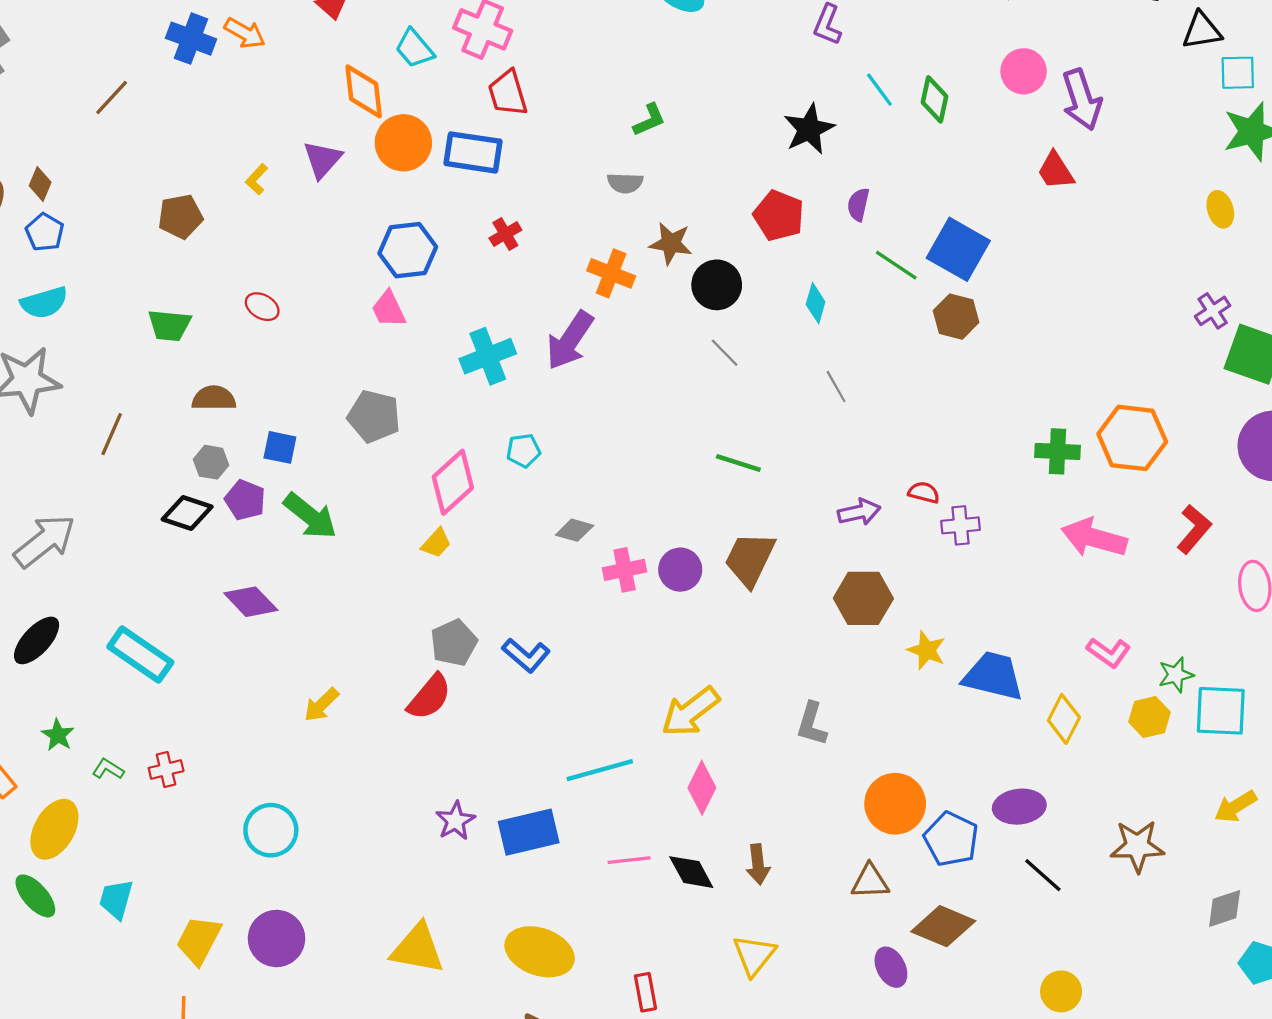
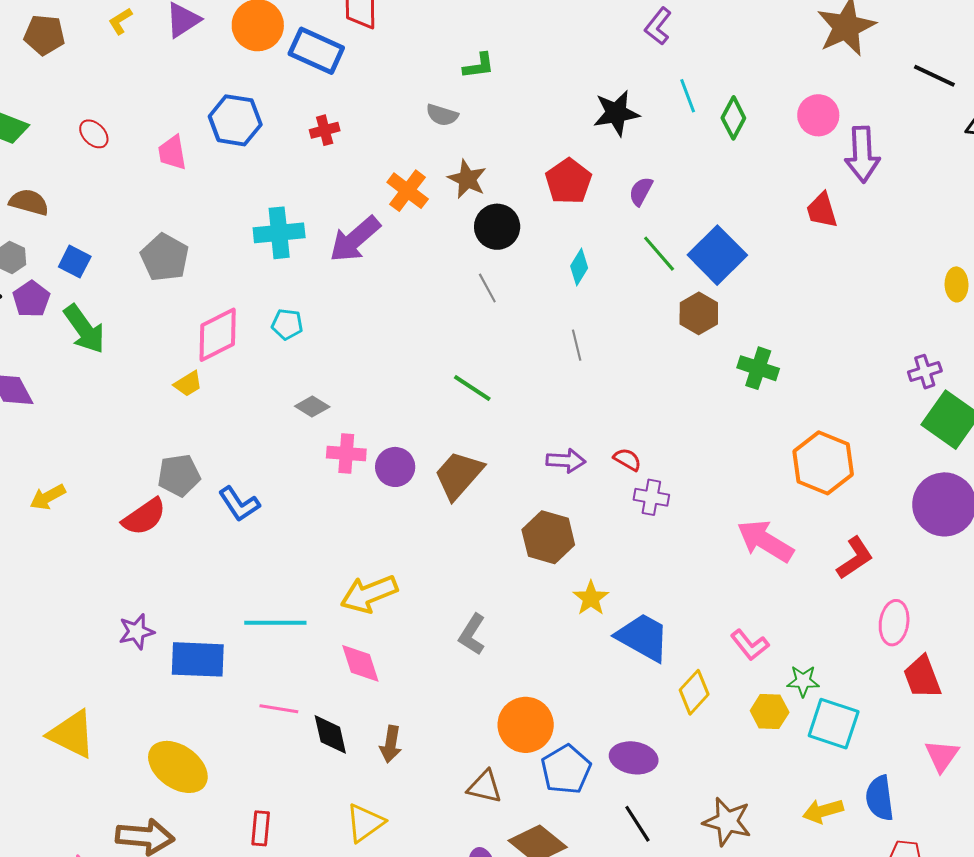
pink trapezoid: (389, 309) -> (172, 153), moved
green cross: (1057, 451) -> (758, 368), moved
pink diamond: (702, 788) -> (360, 663), turned -60

